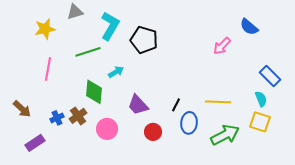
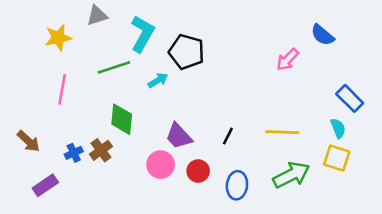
cyan arrow: (116, 72) -> (158, 80), moved
blue ellipse: (189, 123) -> (237, 185), moved
pink circle: (107, 129) -> (161, 165), moved

